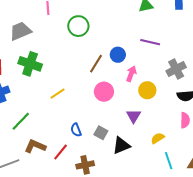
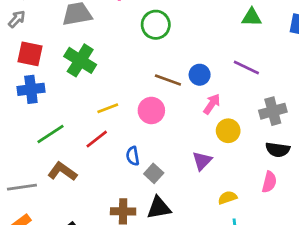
brown line: (96, 64) -> (168, 80), turned 66
pink circle: (104, 92) -> (151, 110), moved
blue semicircle: (76, 130) -> (133, 156), moved
black triangle: (121, 145) -> (159, 208), moved
red line: (61, 152) -> (97, 139), moved

